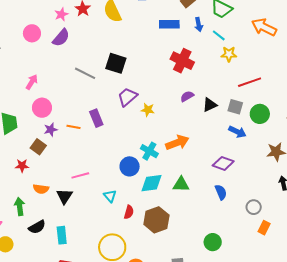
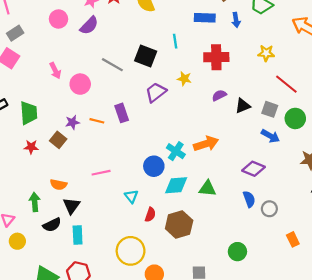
cyan line: (219, 35) -> (175, 41), moved, turned 40
red cross: (182, 61) -> (216, 57), turned -30
pink arrow: (32, 82) -> (55, 71), turned 119
red line: (250, 82) -> (286, 84), turned 55
pink circle: (42, 108) -> (80, 84), moved
yellow star: (148, 110) -> (184, 79), moved
red star: (22, 166) -> (31, 147), moved
black triangle: (64, 196) -> (71, 206), moved
gray circle: (254, 207) -> (269, 209), moved
orange rectangle: (264, 228) -> (293, 239), turned -56

